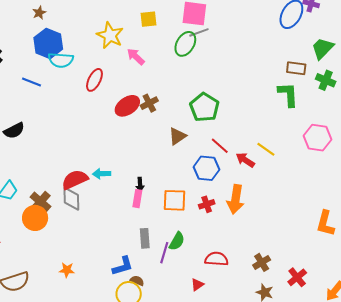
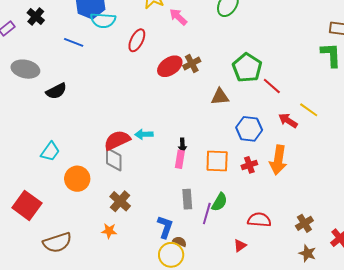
brown triangle: (177, 136) -> (220, 97), turned 30
red line: (220, 146) -> (272, 86), moved
brown cross: (40, 202) -> (120, 201), moved
blue L-shape: (123, 266) -> (165, 227), turned -55

